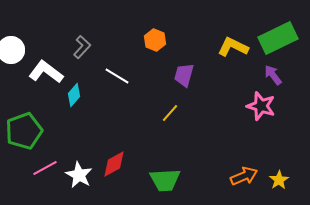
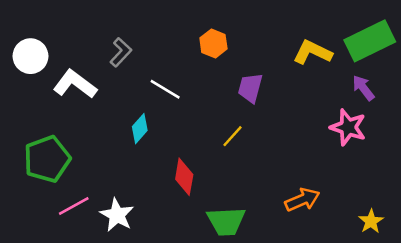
cyan diamond: (74, 95) -> (140, 129), moved
red diamond: (114, 164) -> (184, 177), moved, turned -52
orange arrow: (244, 176) -> (302, 200), moved

